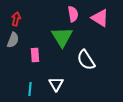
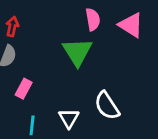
pink rectangle: (35, 55) -> (24, 89), moved, turned 32
white semicircle: (86, 60) -> (107, 106), moved

